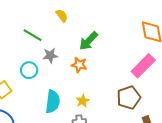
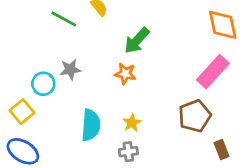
green line: (33, 35) -> (64, 19), moved
gray star: (50, 55) -> (70, 69), moved
cyan circle: (29, 70) -> (43, 84), moved

